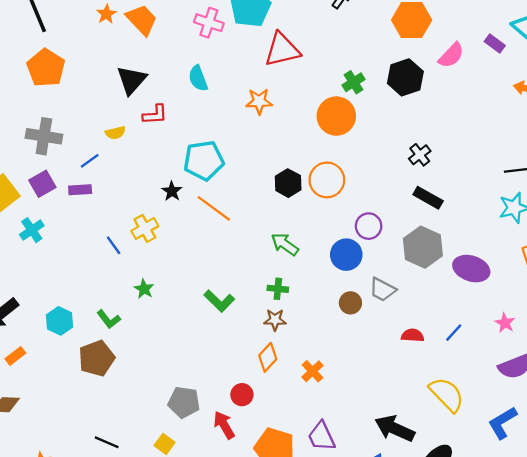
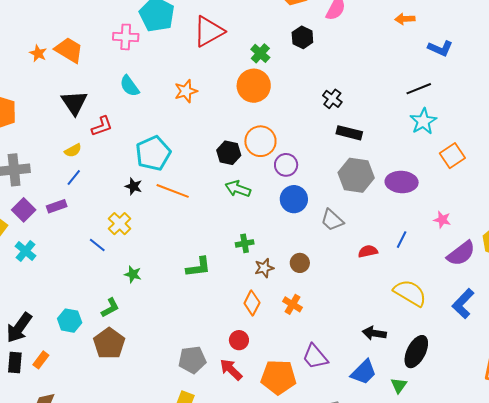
red triangle: (282, 50) -> (209, 31), moved
black hexagon: (405, 77) -> (302, 37), size x0.7
blue line: (90, 161) -> (74, 178), moved
purple circle: (369, 226) -> (286, 165), moved
green arrow: (285, 244) -> (238, 189), moved
gray trapezoid: (382, 290) -> (332, 220), turned 30
green L-shape: (219, 301) -> (198, 267), turned -36
brown circle: (350, 303) -> (300, 263), moved
green L-shape: (109, 319) -> (110, 308), turned -65
brown star: (275, 320) -> (264, 268), moved
black arrow: (395, 428) -> (374, 333), size x0.7

